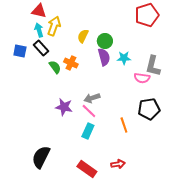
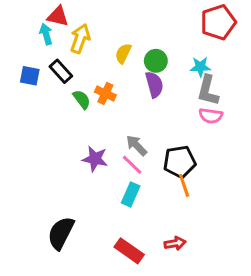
cyan arrow: (39, 30) -> (46, 34), moved
cyan star: (124, 58) -> (200, 67), moved
gray L-shape: (153, 66) -> (208, 91), moved
gray arrow: (92, 98) -> (137, 145), turned 63
black pentagon: (149, 109) -> (180, 162), moved

